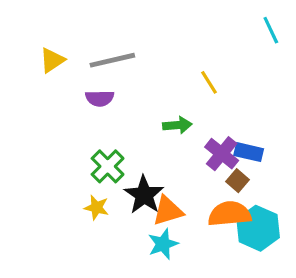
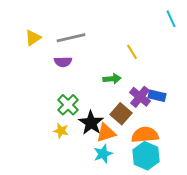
brown square: (238, 181) -> (121, 114), moved, size x1.5
cyan hexagon: (258, 228) -> (146, 156), moved

